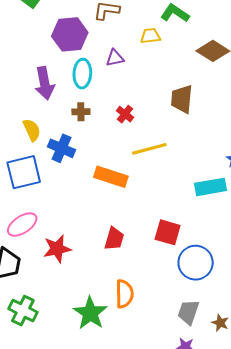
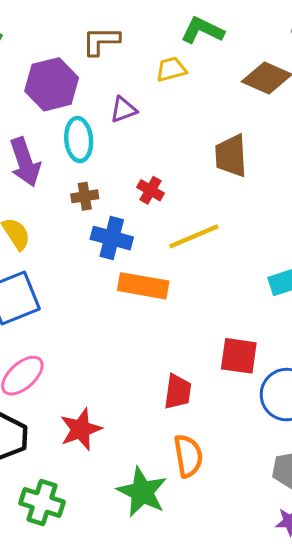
blue cross: (61, 148) -> (112, 238), moved
red trapezoid: (114, 239) -> (178, 392), moved
red star: (57, 249) -> (81, 429), moved

